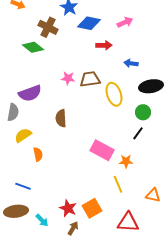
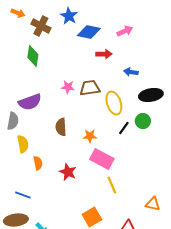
brown cross: (48, 27) -> (41, 26), moved
green diamond: (33, 47) -> (33, 56), turned 60
black line: (138, 133) -> (124, 128), moved
yellow semicircle: (23, 135) -> (23, 144), turned 114
orange star: (126, 161) -> (90, 136), moved
yellow line: (118, 184) -> (112, 185), moved
red star: (68, 208) -> (68, 172), moved

